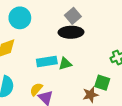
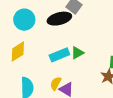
black ellipse: (71, 32) -> (59, 19), moved

